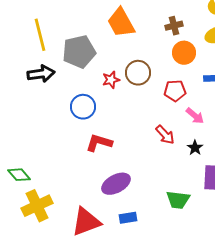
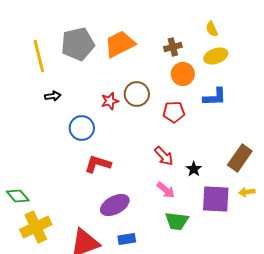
orange trapezoid: (121, 23) -> (120, 44), turned 92
gray pentagon: (79, 52) -> (78, 44), moved
black arrow: (41, 74) -> (53, 96), moved, size x0.6
pink arrow: (195, 116) -> (166, 190), moved

